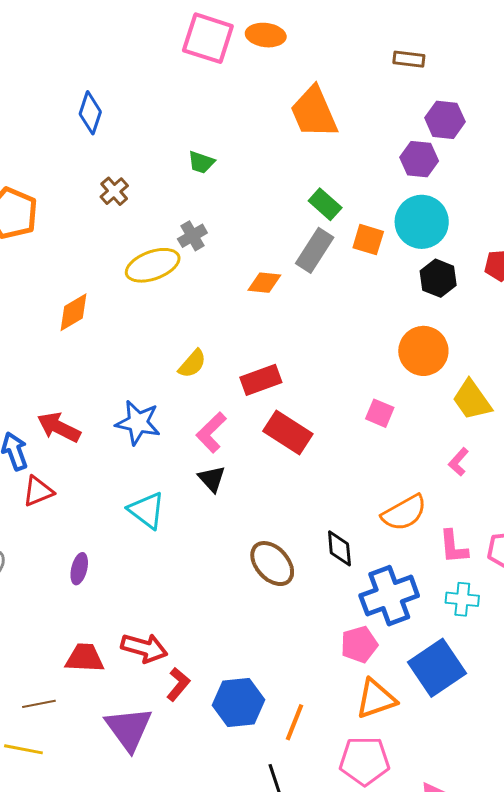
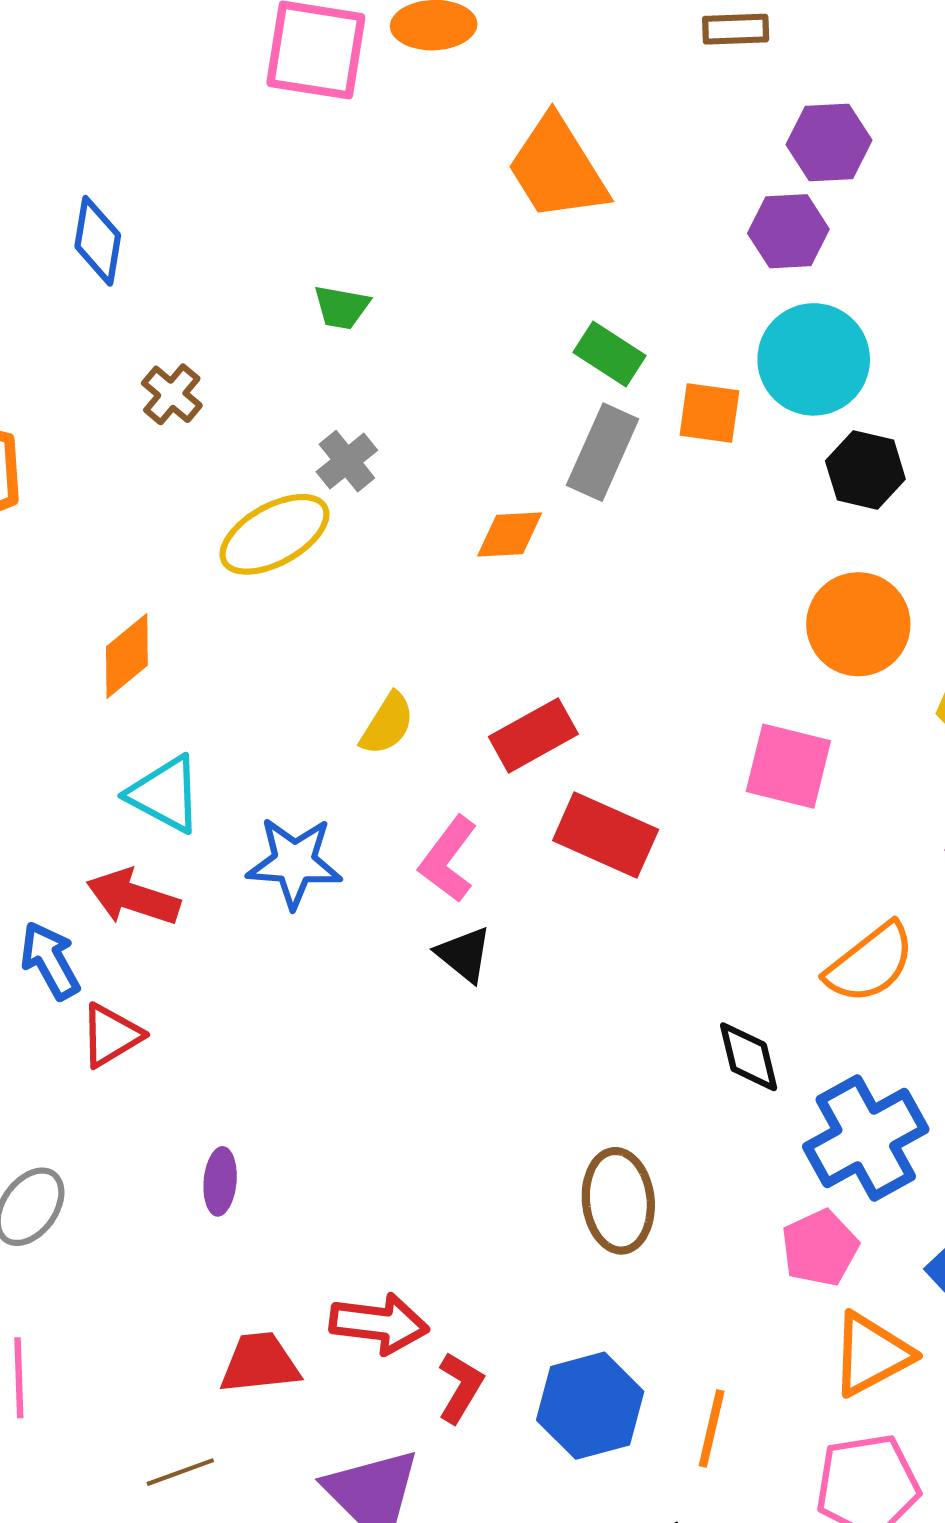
pink square: (380, 413) -> (788, 766), size x1.5
cyan triangle: (147, 510) -> (165, 794), moved
brown ellipse: (272, 564) -> (618, 1201), moved, turned 45

